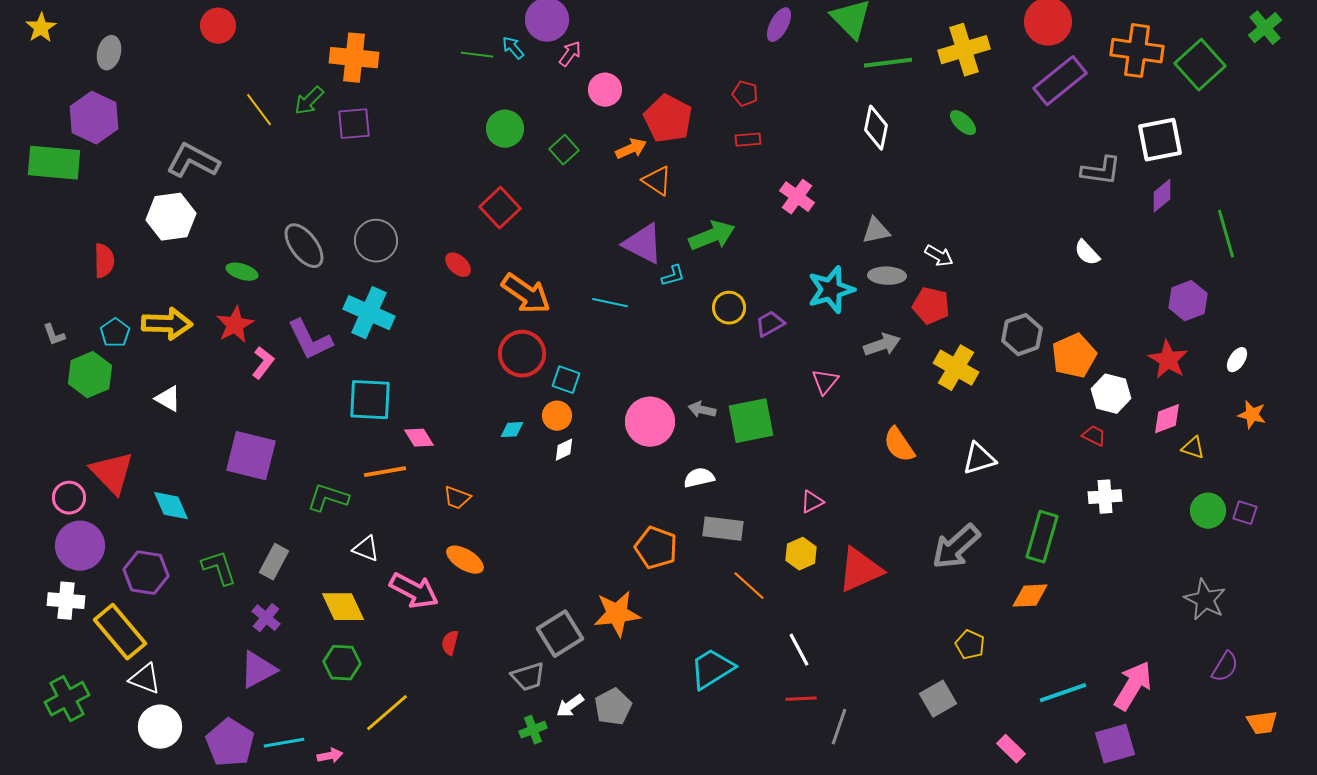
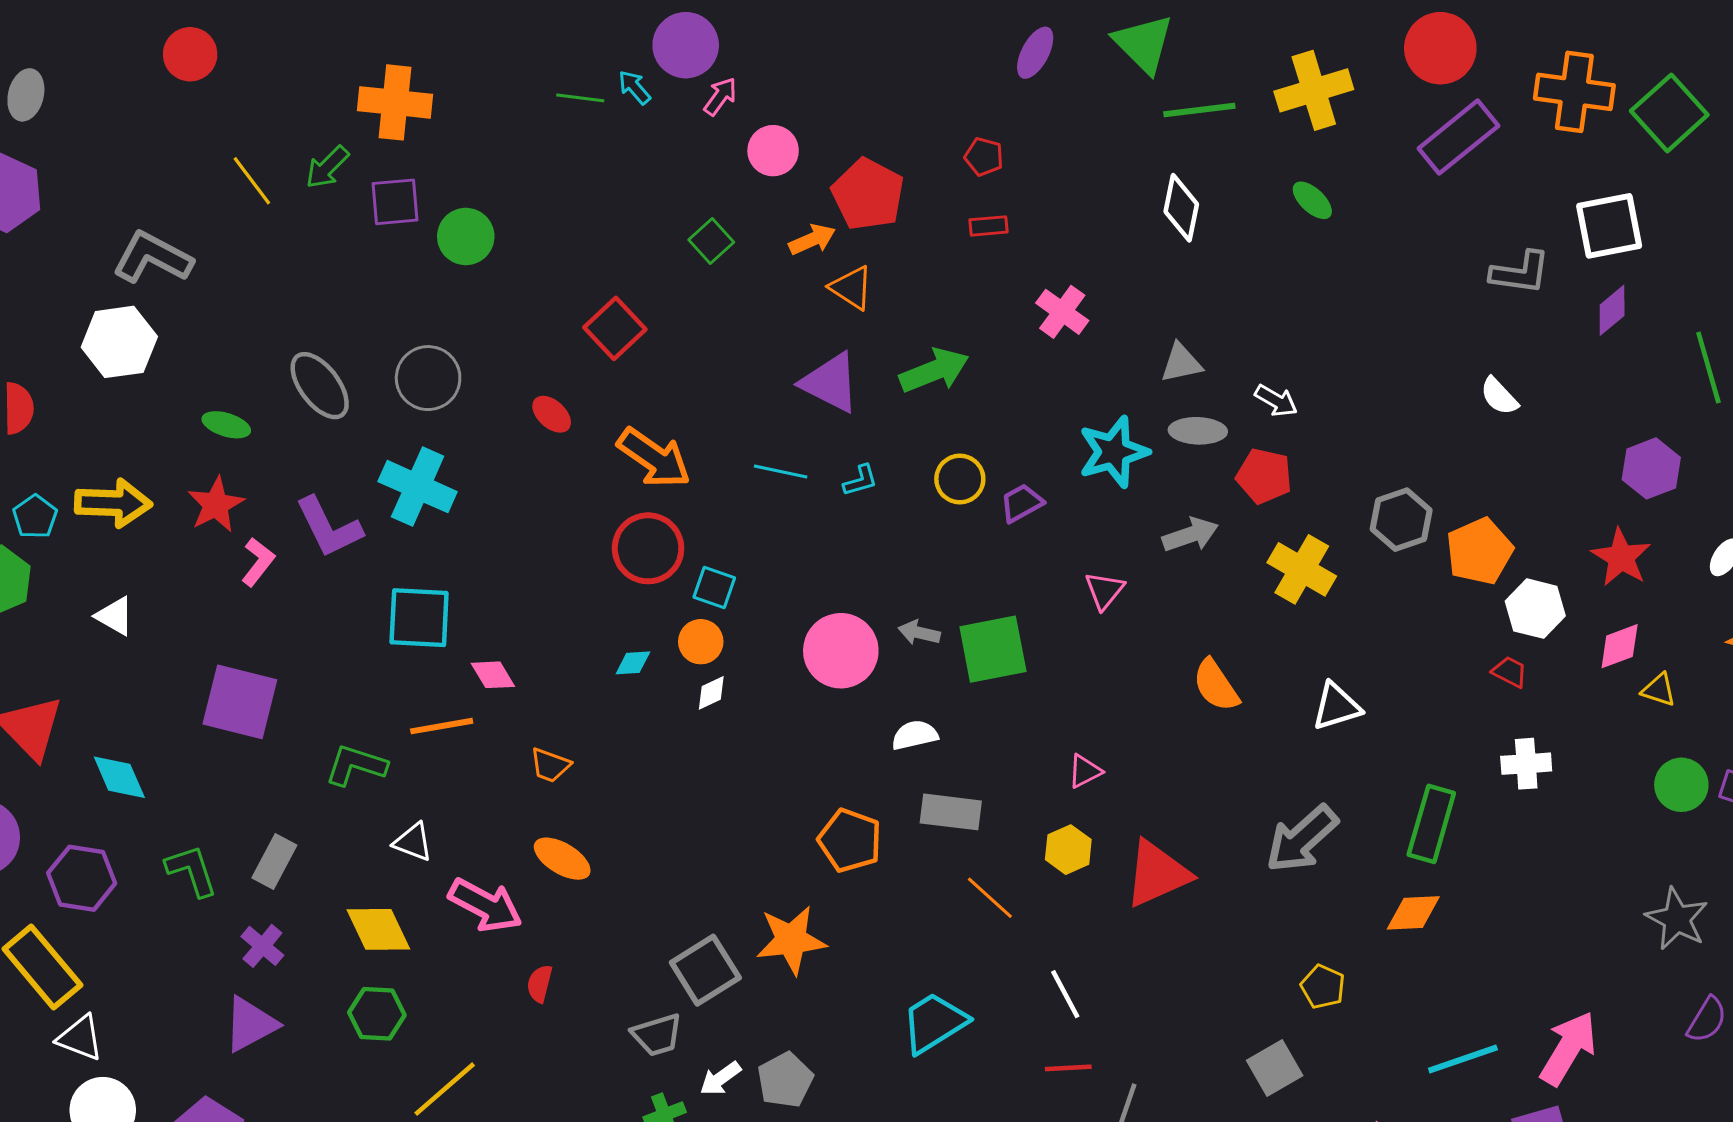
green circle: (505, 129) -> (466, 236), moved
cyan L-shape: (673, 276) -> (860, 481), moved

